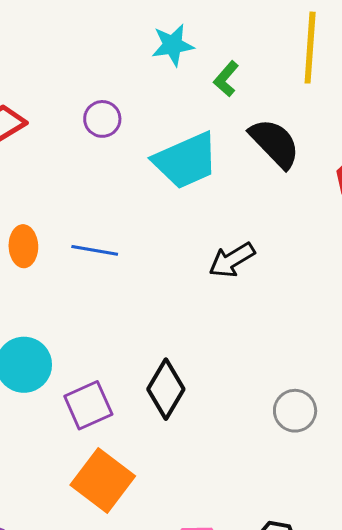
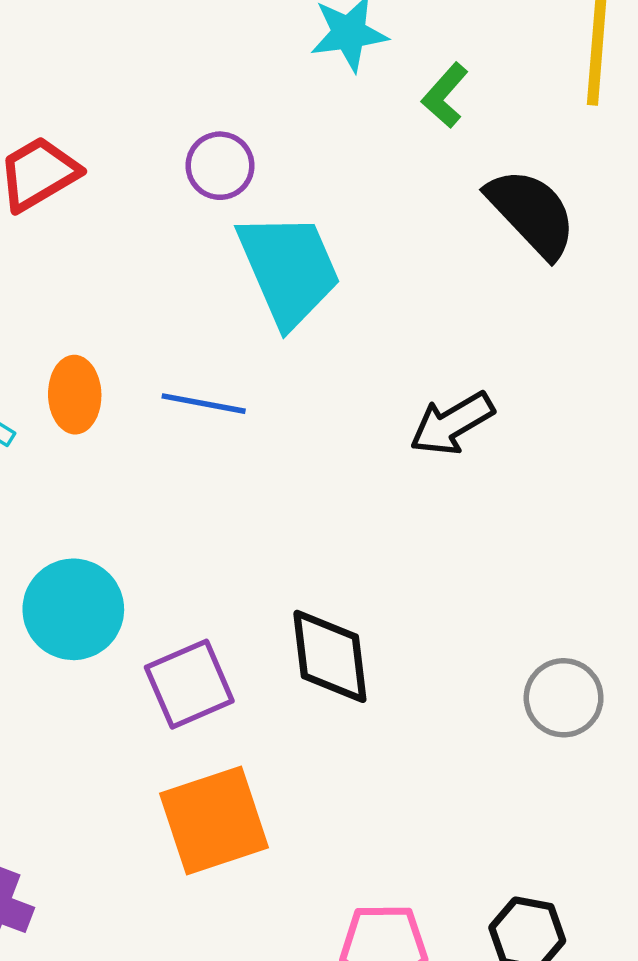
cyan trapezoid: (186, 161) -> (289, 269), moved, turned -90
black diamond: (166, 389) -> (330, 656), turned -38
orange square: (103, 480) -> (214, 821), turned 34

